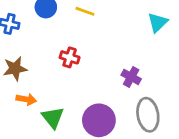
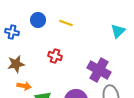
purple cross: (131, 77) -> (99, 70), size x1.6

